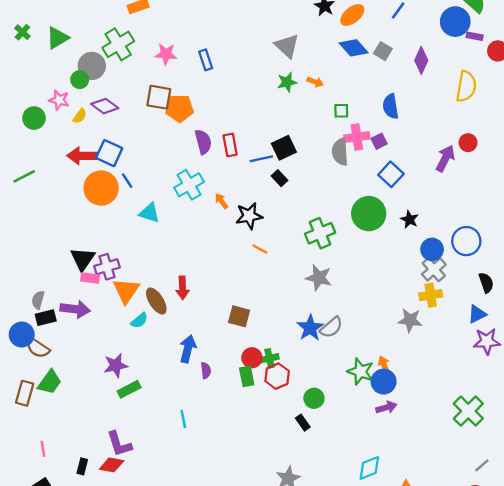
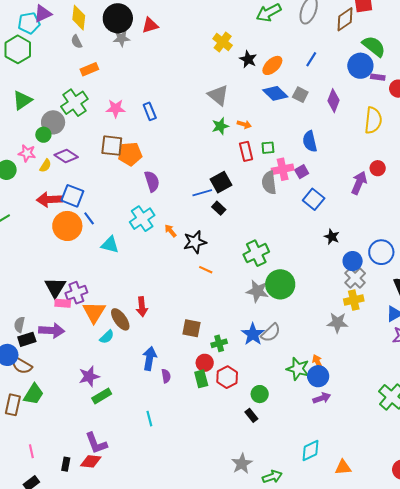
red rectangle: (230, 145) -> (246, 151), moved
green circle: (369, 214) -> (280, 284), moved
green cross: (269, 358) -> (219, 343), moved

